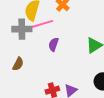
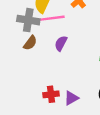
brown semicircle: (18, 64) -> (30, 43), moved

